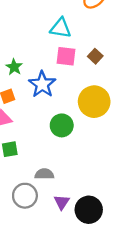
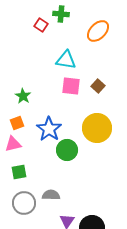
blue star: (42, 84) -> (49, 129), moved
gray circle: (25, 196) -> (24, 203), moved

